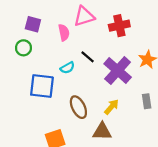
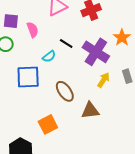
pink semicircle: (64, 33) -> (33, 30), moved
yellow arrow: (112, 107) -> (104, 80), moved

